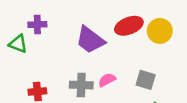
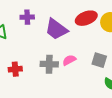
purple cross: (37, 24) -> (27, 17), moved

